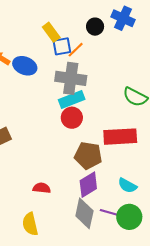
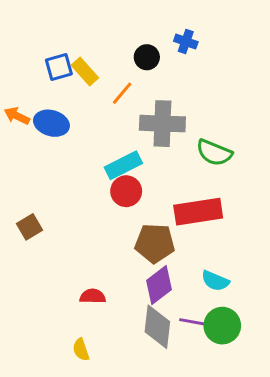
blue cross: (123, 18) -> (186, 42), size x0.7
blue square: (62, 46) -> (59, 67), moved
gray cross: (71, 78) -> (162, 124), moved
yellow semicircle: (30, 224) -> (81, 350), size x0.7

